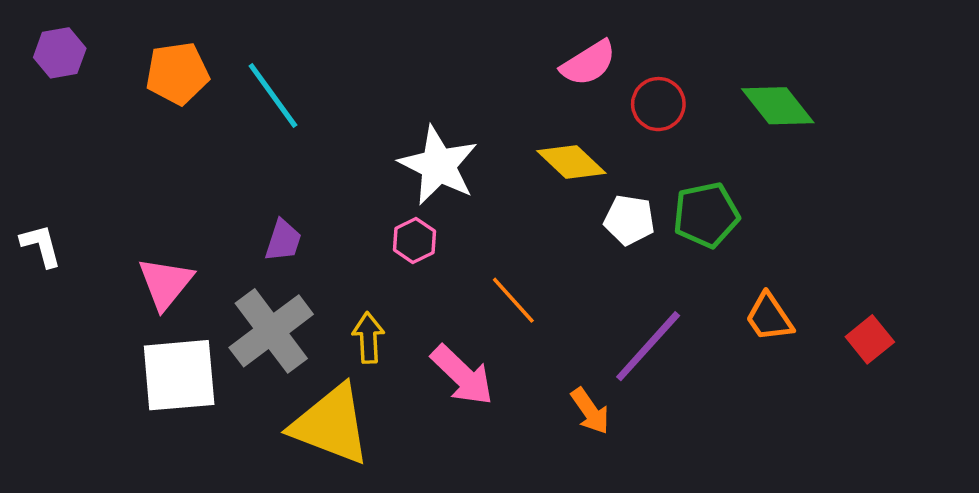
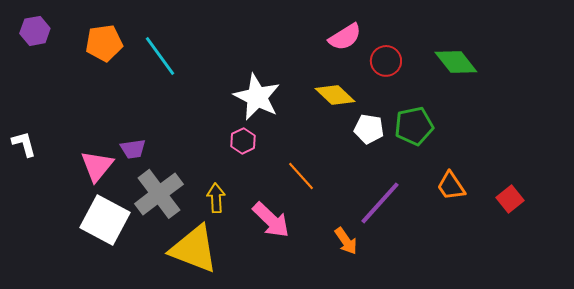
purple trapezoid: (283, 240) -> (133, 149), moved, turned 64
white square: (179, 375) -> (105, 220), turned 33

